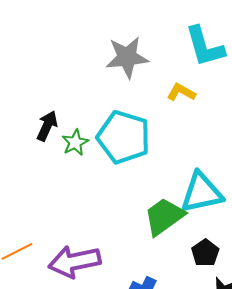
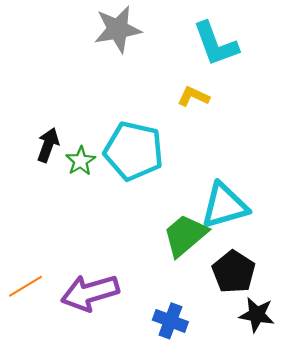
gray star: (127, 57) -> (118, 29), moved
black pentagon: (205, 253) -> (234, 272), size x1.4

